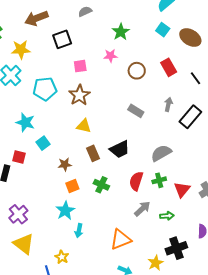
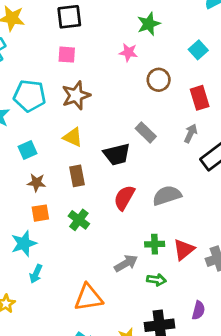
cyan square: (163, 30) -> (198, 50), moved
pink square: (80, 66) -> (67, 55), moved
red rectangle: (169, 67) -> (200, 98), moved
cyan pentagon: (45, 89) -> (30, 96), moved
cyan square: (43, 143) -> (27, 150), moved
black trapezoid: (120, 149) -> (117, 154), moved
green cross: (159, 180) -> (155, 244), moved
red semicircle: (136, 181) -> (124, 198), moved

